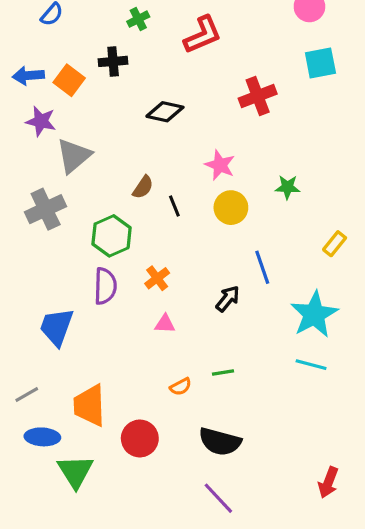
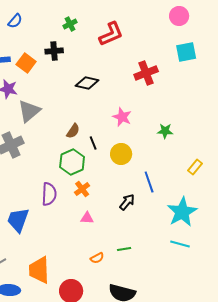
yellow circle: (231, 208) -> (121, 154), moved
green hexagon: (112, 236) -> (72, 162), moved

